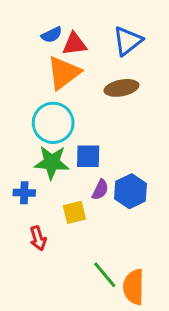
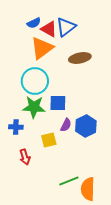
blue triangle: (128, 41) -> (66, 27), moved
red triangle: (74, 44) -> (49, 29), turned 36
green line: (105, 275) -> (69, 181), turned -72

